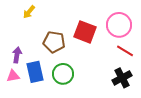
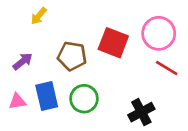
purple arrow: (17, 55) -> (23, 61), moved, turned 42
black cross: (122, 78) -> (141, 112), moved

